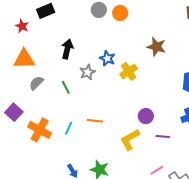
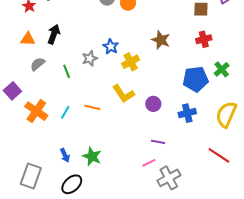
black arrow: (67, 49) -> (54, 34), moved
orange triangle: (24, 59) -> (28, 39), size x0.7
purple circle: (146, 116) -> (153, 104), moved
purple line: (163, 137) -> (158, 142), moved
yellow L-shape: (130, 140) -> (123, 94), moved, turned -100

